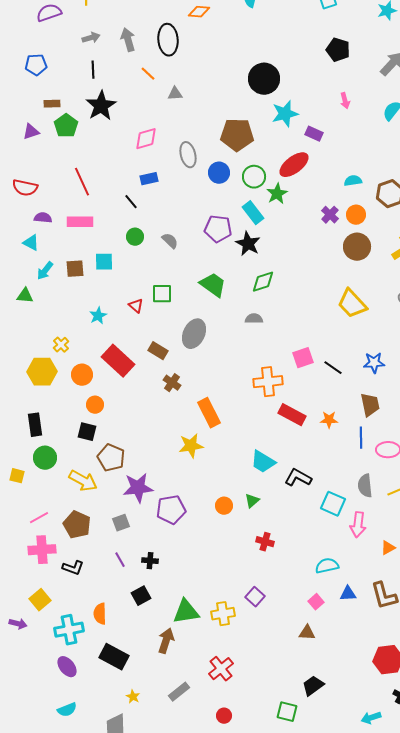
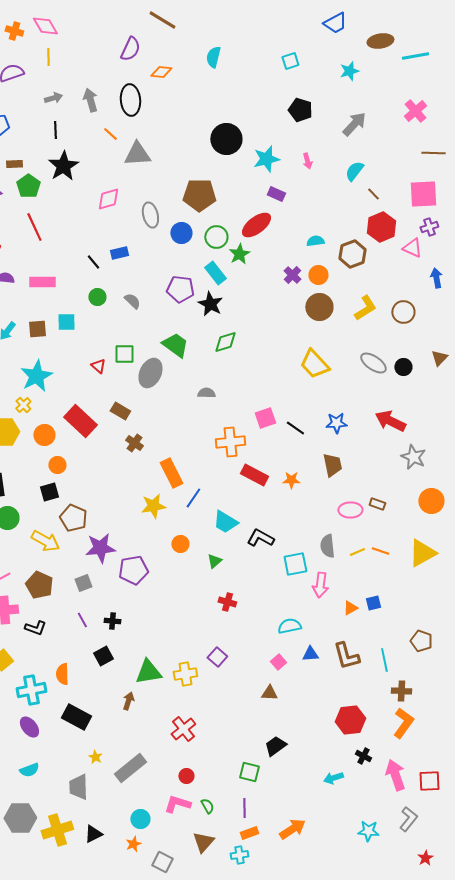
gray triangle: (175, 94) -> (137, 154), size x1.8
cyan star: (285, 114) -> (266, 159), moved
blue rectangle: (149, 179) -> (119, 253), moved
red line: (82, 182) -> (34, 227), moved
cyan star: (98, 316) -> (36, 376), moved, size x1.8
gray semicircle: (254, 319) -> (206, 393), moved
gray ellipse: (194, 334) -> (150, 373), moved
black square: (87, 432) -> (49, 492), turned -30
blue line: (361, 438) -> (193, 498), moved, turned 35
cyan square: (333, 504) -> (295, 564), turned -35
orange circle: (224, 506) -> (180, 544), moved
brown arrow: (166, 641) -> (128, 701), size x0.7
gray rectangle: (179, 692) -> (130, 768), moved, size x1.5

